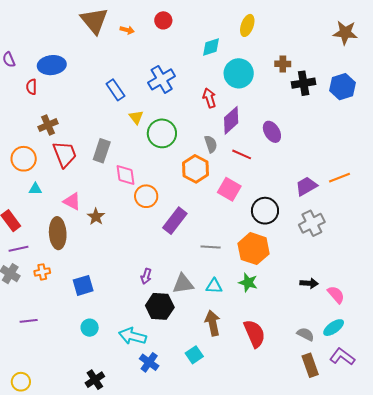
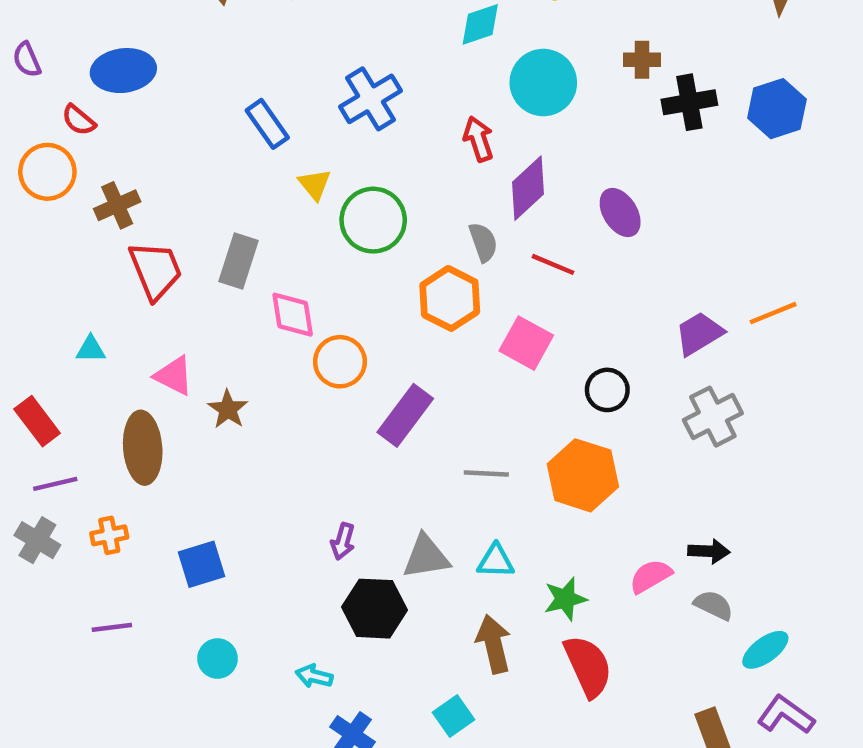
red semicircle: (31, 87) -> (79, 120), turned -49
orange circle: (24, 159) -> (47, 172), moved
black circle: (265, 211) -> (607, 390), size x0.7
green star: (248, 282) -> (565, 599), moved, turned -30
pink semicircle: (336, 295) -> (651, 576), moved, turned -78
purple line: (29, 321) -> (112, 627), moved
gray semicircle: (305, 334) -> (714, 605), moved
cyan arrow: (132, 336) -> (314, 676), size x0.6

